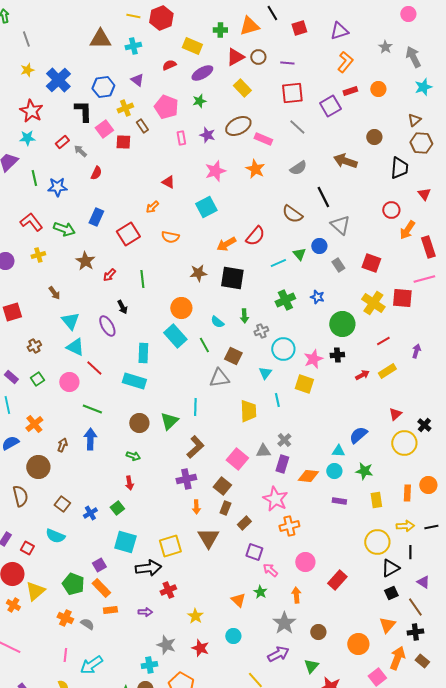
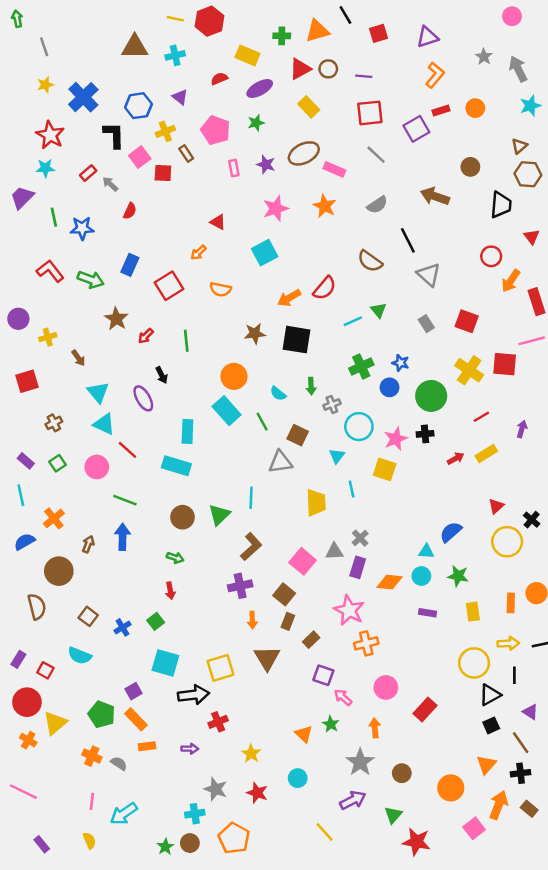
blue circle: (319, 246) -> (390, 387), moved
yellow cross: (38, 255) -> (48, 337), moved

